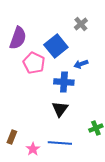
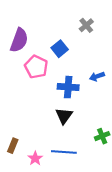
blue square: (56, 46) -> (60, 49), size x0.7
blue arrow: (81, 64) -> (97, 76), moved

